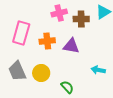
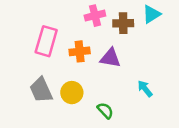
cyan arrow: (98, 70) -> (145, 89), turned 40

